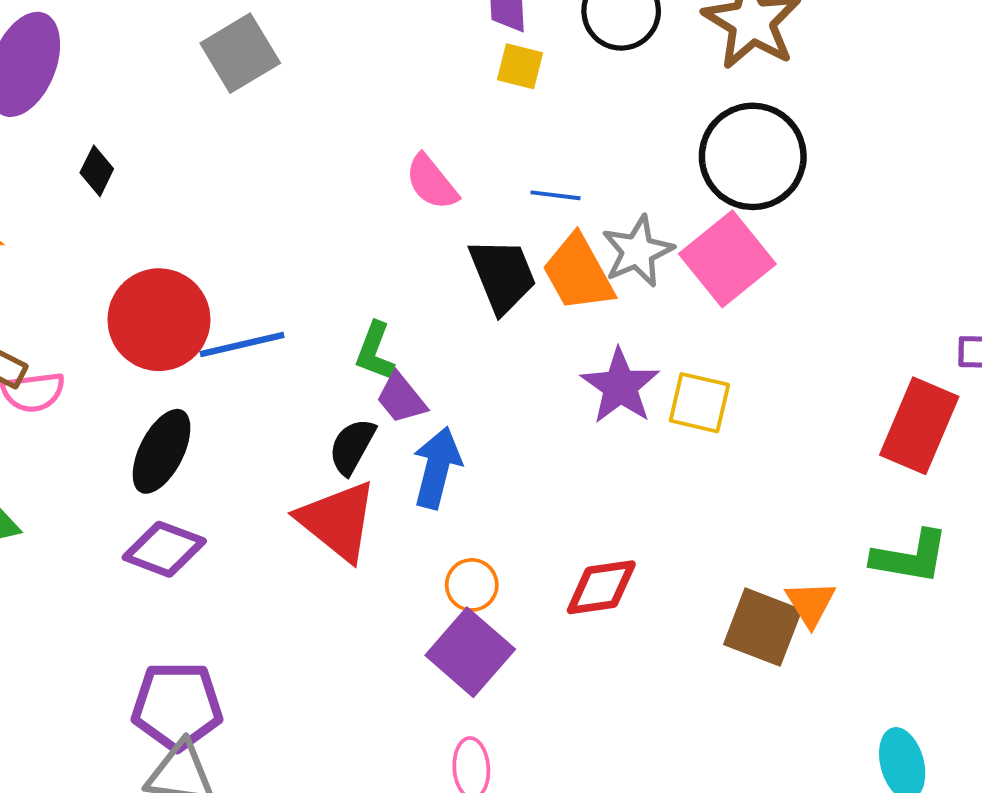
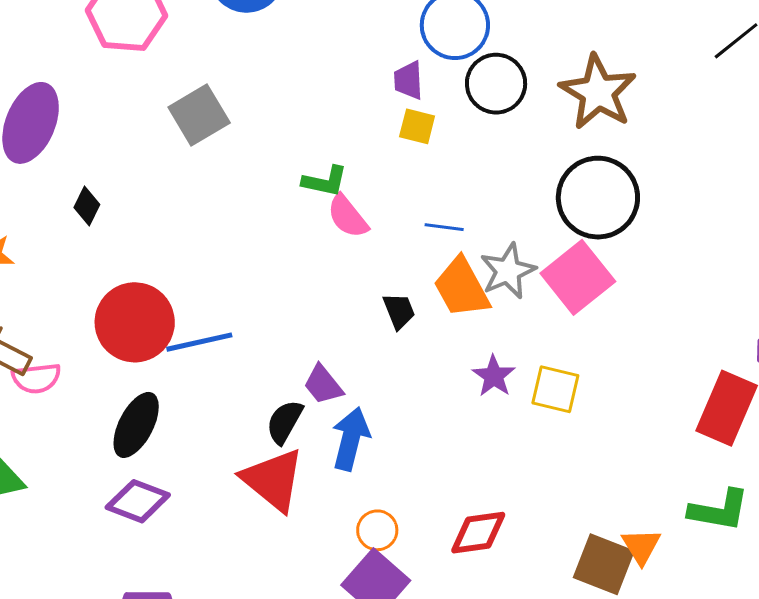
black trapezoid: (503, 275) -> (399, 311), moved, size x0.6
green L-shape: (375, 351) -> (325, 181), moved, turned -99
purple star: (620, 386) -> (494, 376), size x0.7

